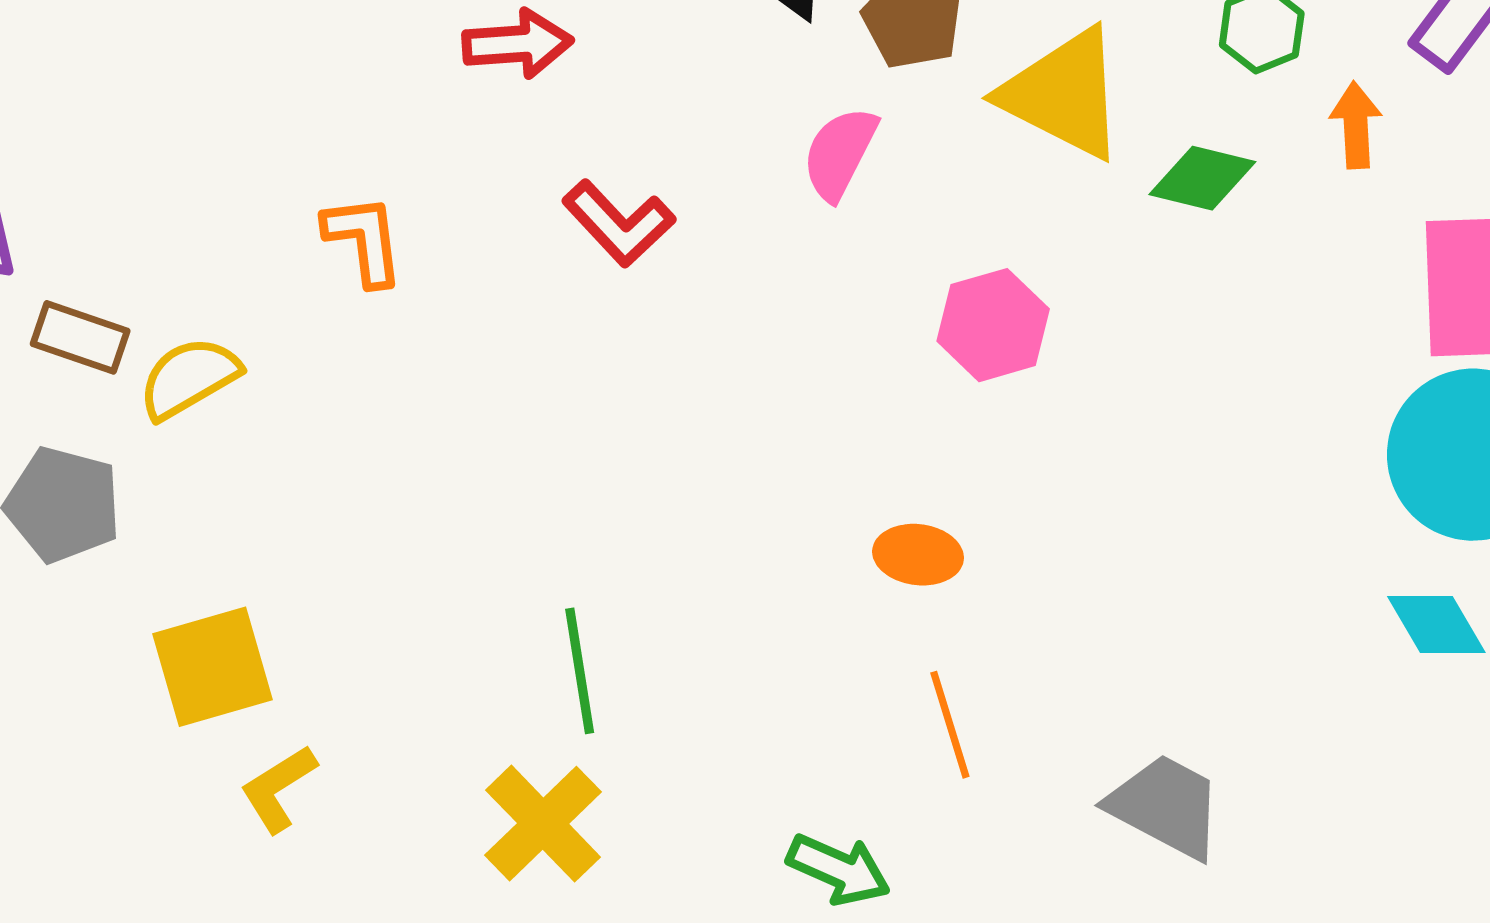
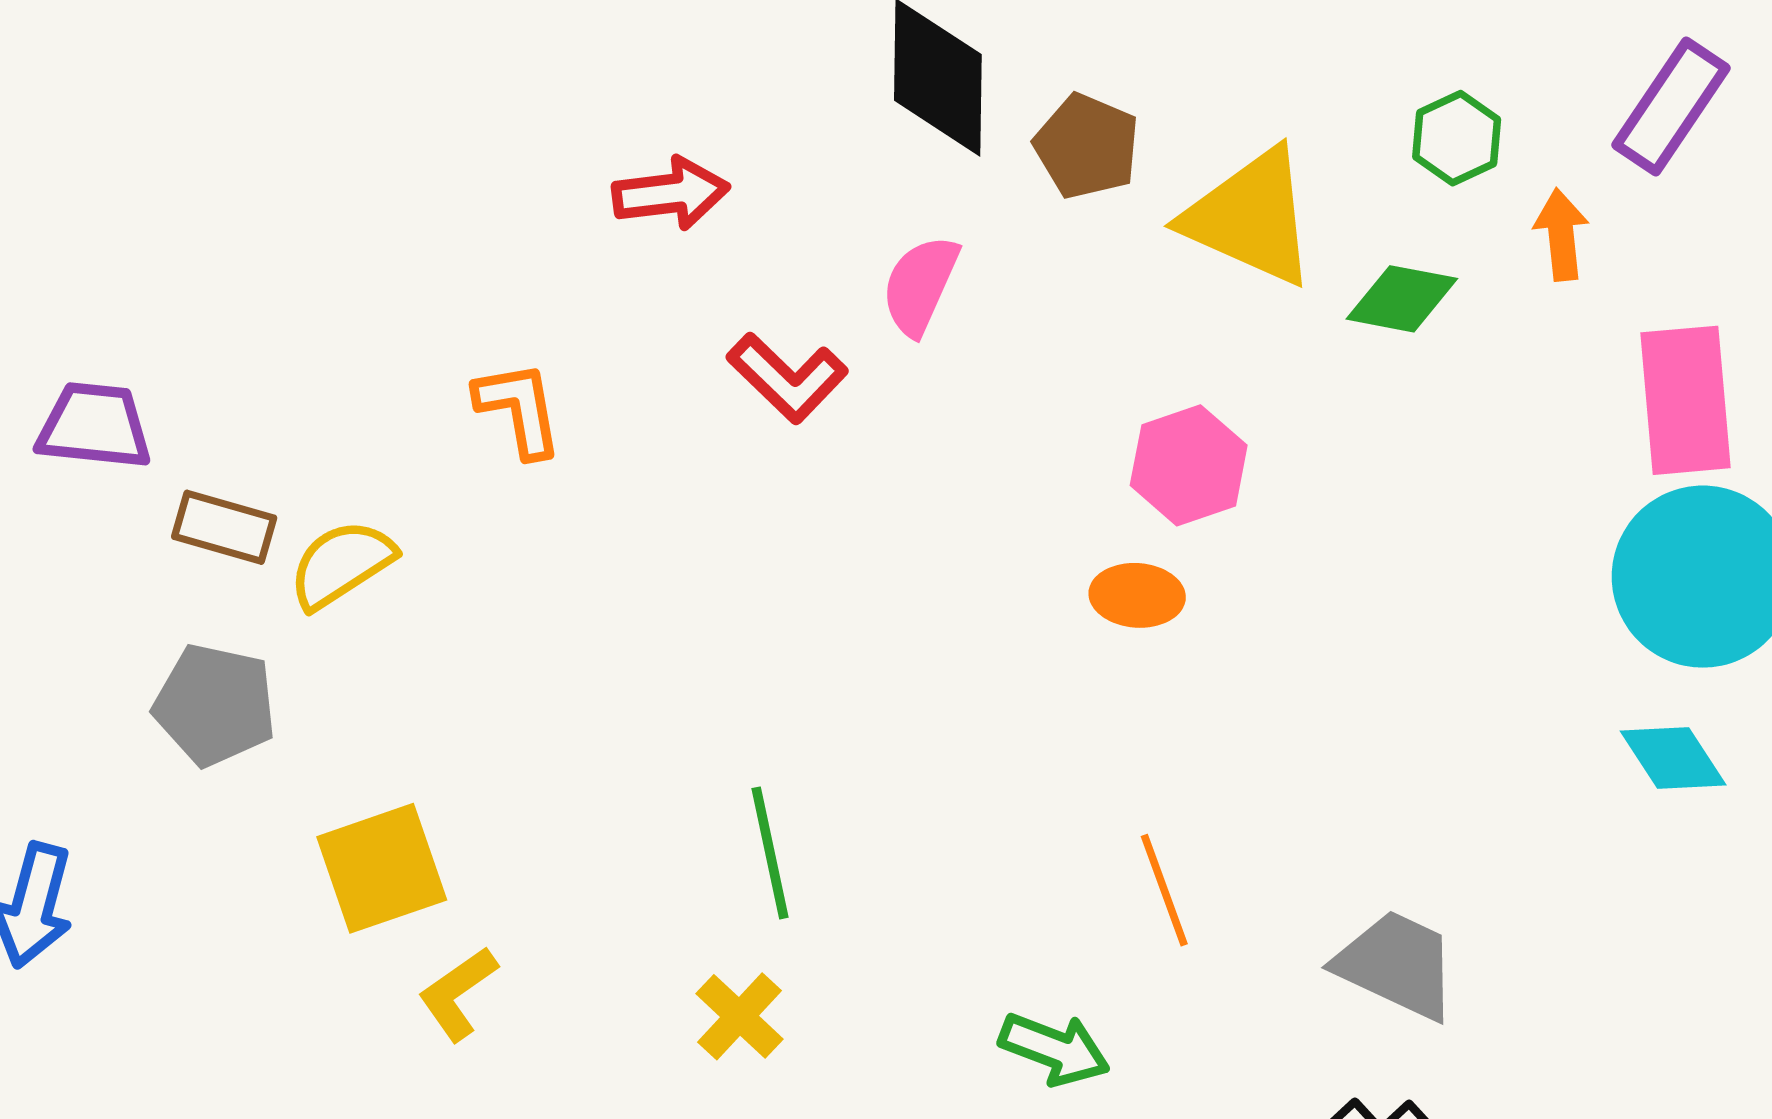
pink semicircle: (840, 153) -> (920, 285), moved
orange ellipse: (918, 555) -> (1137, 595), moved
yellow cross: (543, 824) -> (740, 1016), size x0.7

